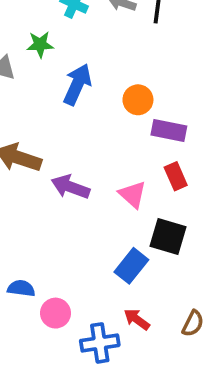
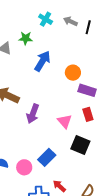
purple arrow: (70, 187) -> (33, 114), turned -96
blue rectangle: (131, 266) -> (47, 157), moved
pink circle: (55, 313) -> (24, 167), moved

